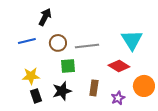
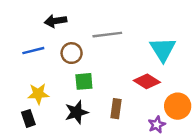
black arrow: (45, 17) -> (56, 21), turned -126
gray line: (87, 46) -> (107, 35), moved
black rectangle: (36, 96) -> (28, 118), moved
purple star: (118, 98) -> (157, 125), moved

